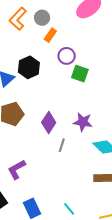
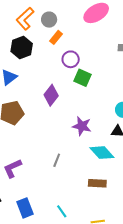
black hexagon: (29, 67) -> (22, 47), moved
purple diamond: (49, 123) -> (51, 95), moved
gray line: (62, 145) -> (57, 160), moved

